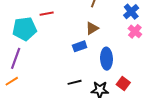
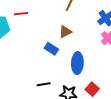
blue rectangle: (80, 46) -> (51, 49), turned 48

